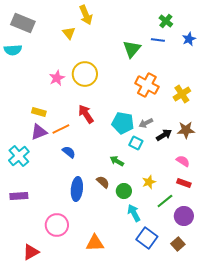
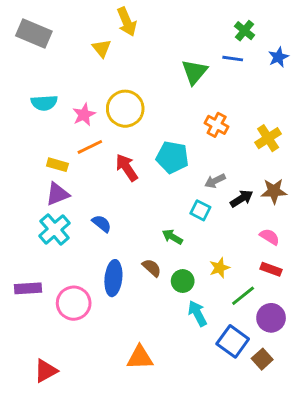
cyan semicircle: (13, 50) -> (44, 103), moved
orange cross: (147, 85) -> (217, 125), size x0.7
cyan pentagon: (123, 123) -> (172, 157), moved
orange line: (61, 129) -> (90, 147), moved
cyan cross: (19, 156) -> (54, 229), moved
pink circle: (57, 225) -> (74, 303), moved
blue square: (147, 238) -> (233, 341), moved

